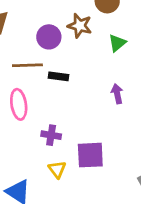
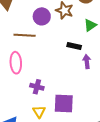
black rectangle: (58, 76) -> (74, 46), moved

